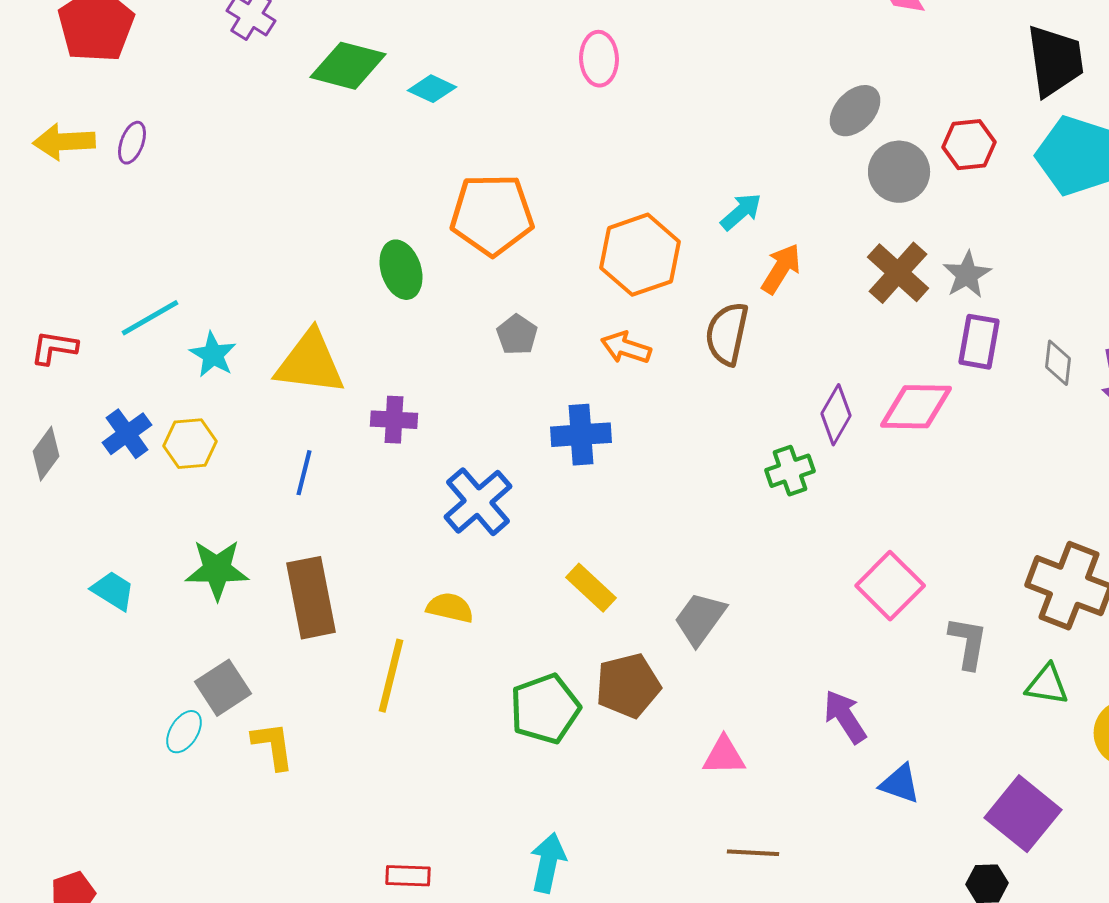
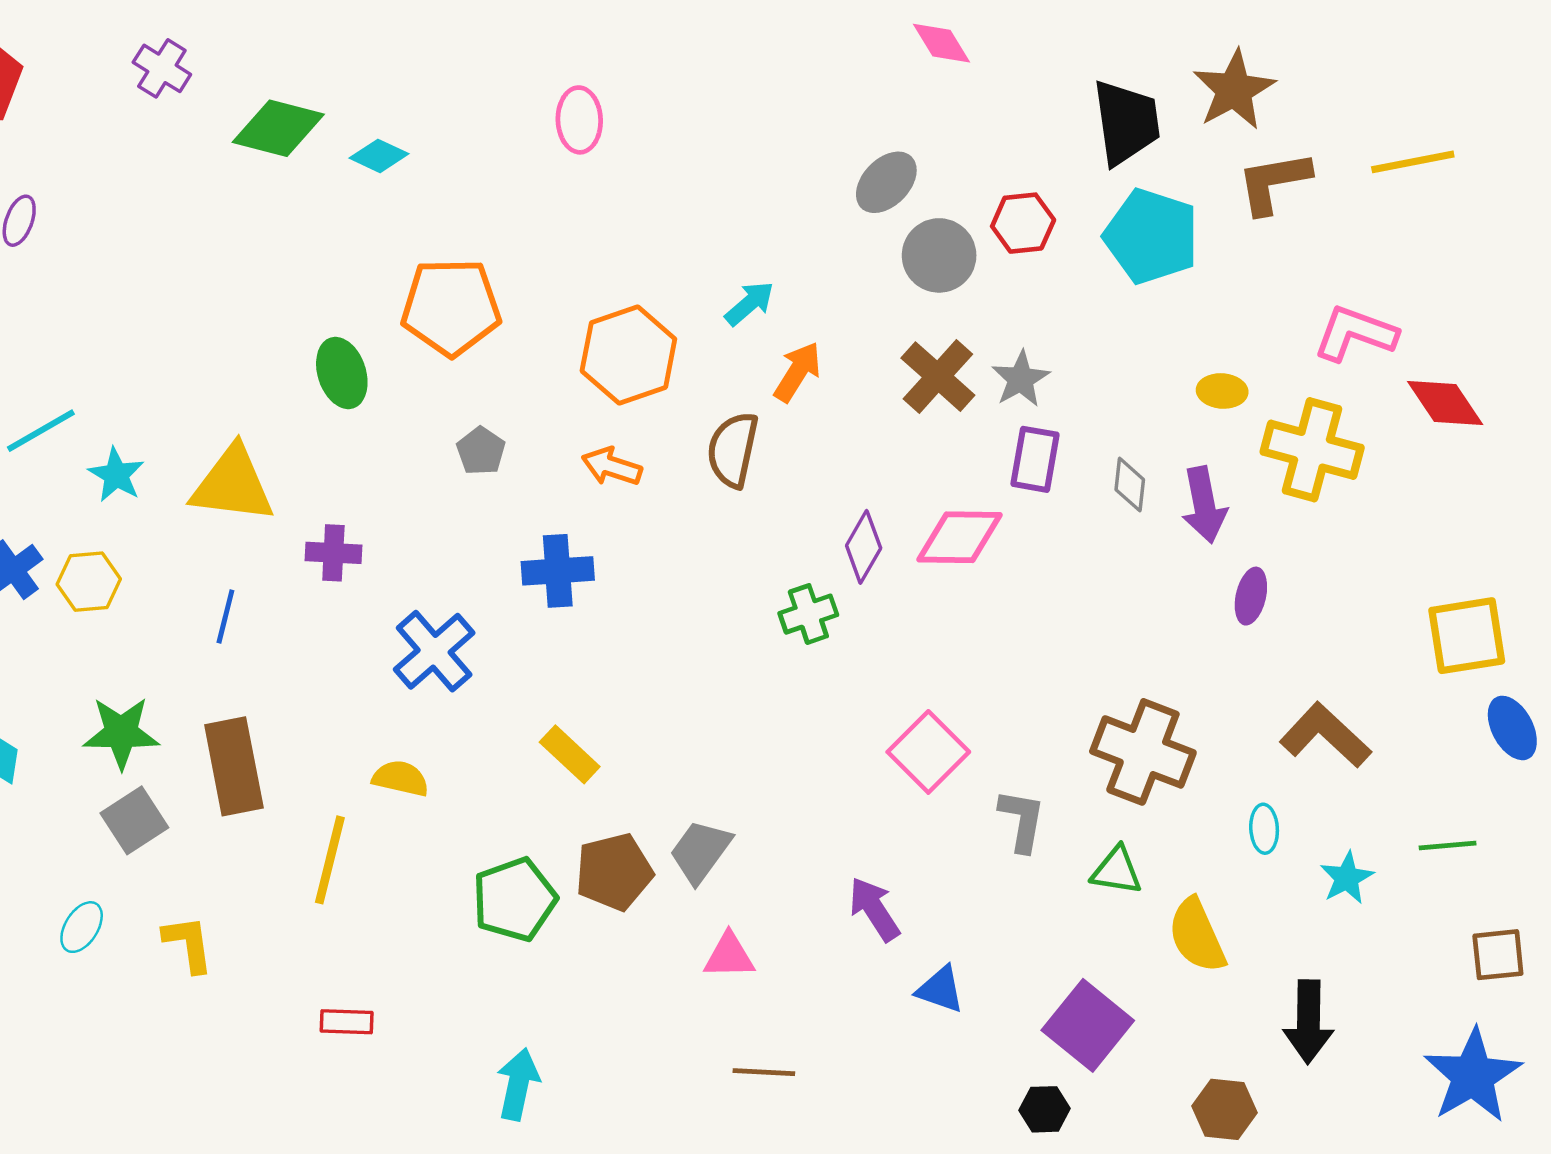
gray trapezoid: (700, 619) -> (700, 852), moved
gray square: (223, 688) -> (134, 820), moved
red rectangle: (408, 876) -> (347, 1022), moved

